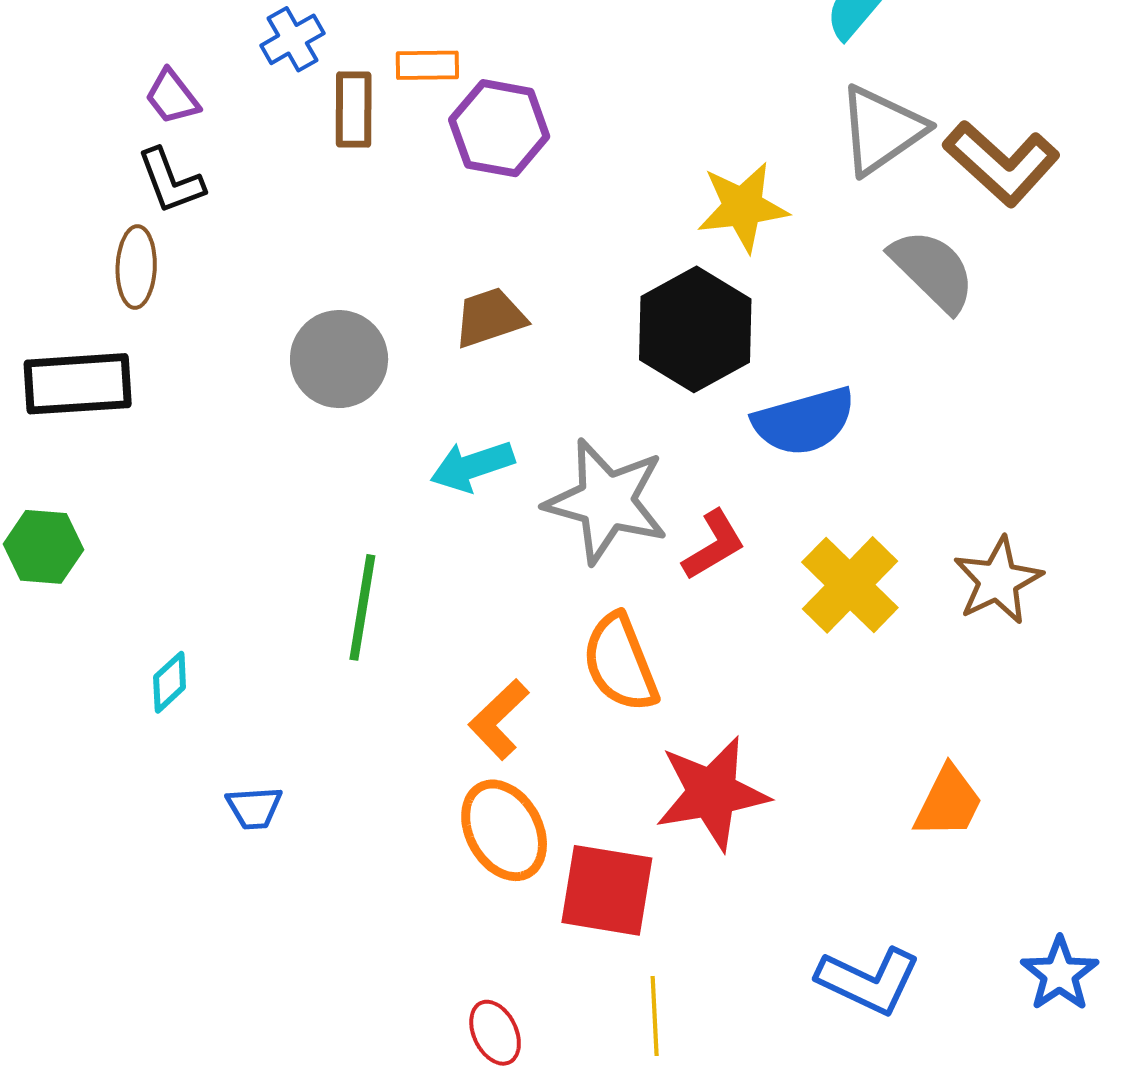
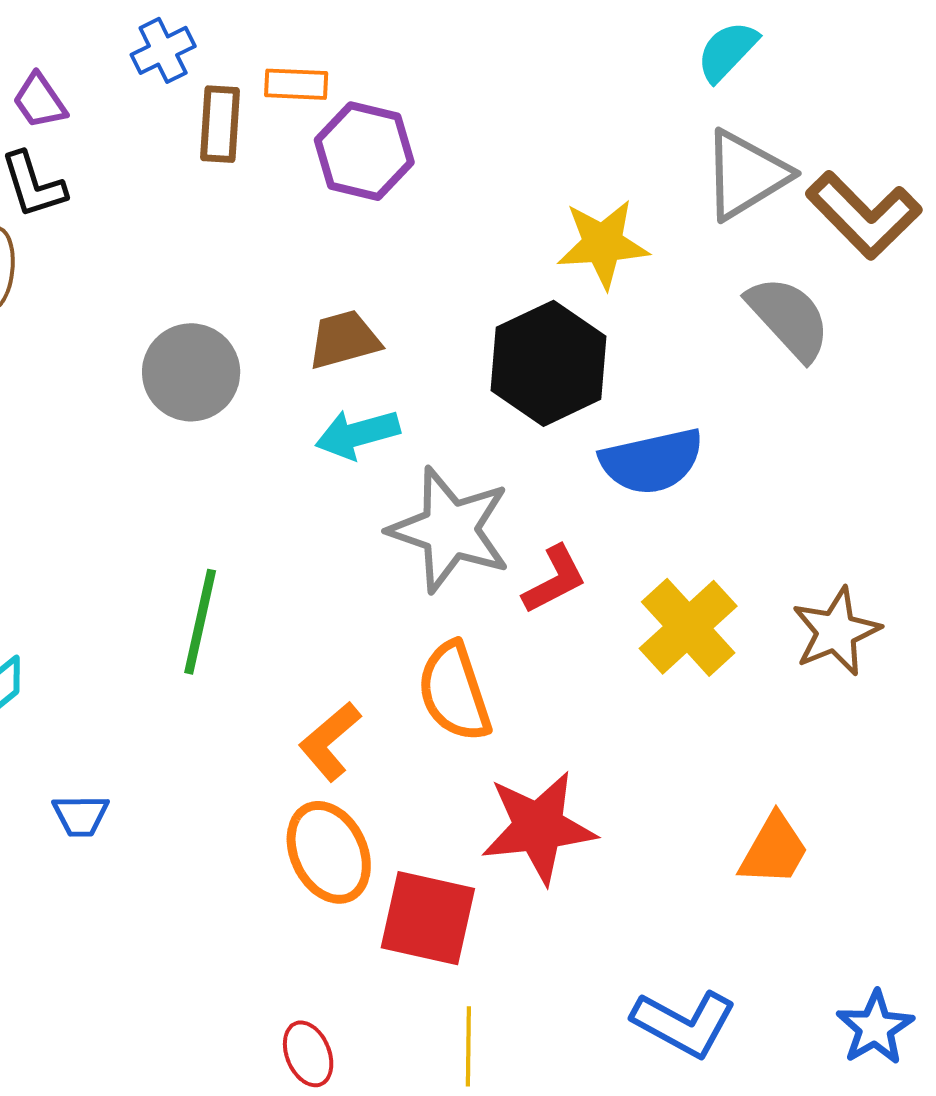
cyan arrow: (472, 466) -> (357, 434), moved

